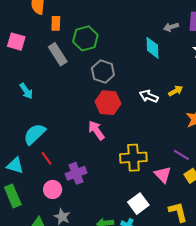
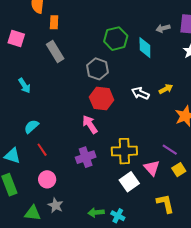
green hexagon: (85, 38) -> (116, 39), moved
cyan semicircle: (35, 134) -> (31, 127), size x0.7
purple cross: (76, 173) -> (86, 157), moved
white square: (138, 204) -> (129, 182), moved

